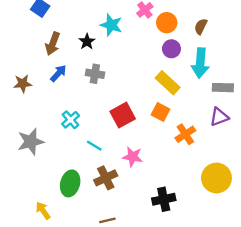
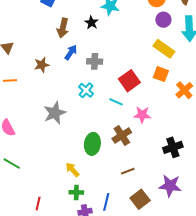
gray cross: (95, 74) -> (95, 61), moved
cyan line: (94, 146) -> (116, 102), moved

